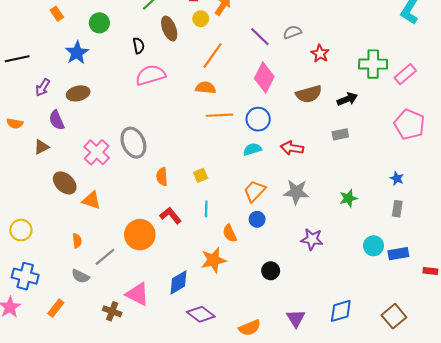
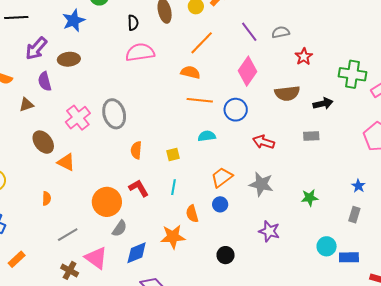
purple arrow: (43, 87) -> (36, 48), size x1.4
cyan semicircle: (252, 149) -> (207, 136), moved
gray line: (105, 257) -> (68, 235), moved
gray semicircle: (80, 276) -> (120, 228), moved, turned -90

